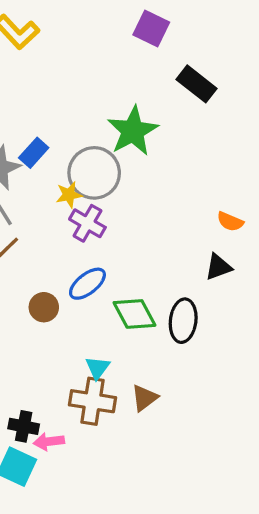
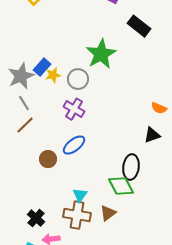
gray circle: (94, 173) -> (78, 79), size x0.7
yellow star: (69, 195) -> (53, 75), moved
green diamond: (134, 314) -> (121, 186), moved
black cross: (24, 426) -> (36, 218), moved, turned 30

